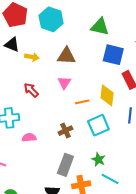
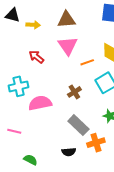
pink triangle: (64, 83) -> (68, 46), size x1.5
pink semicircle: (29, 138) -> (40, 103), size x1.6
gray rectangle: (65, 165) -> (78, 125), turned -60

